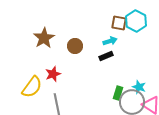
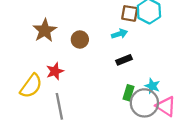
black rectangle: (106, 56) -> (124, 60), moved

